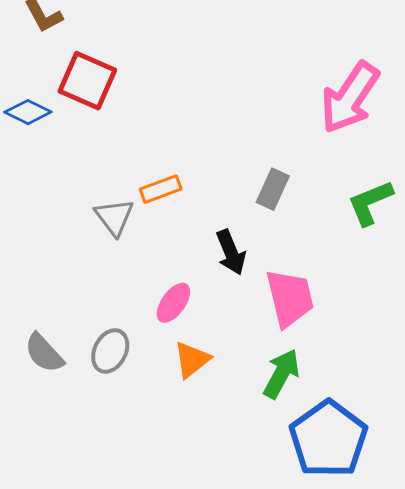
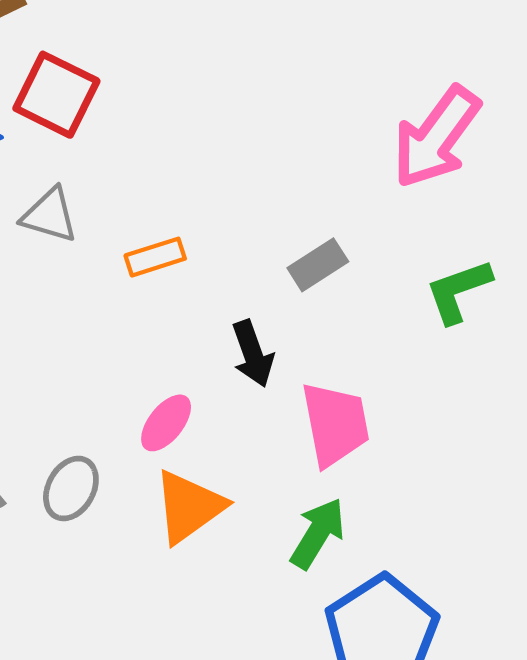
gray rectangle: (273, 189) -> (318, 265), turned 30
gray triangle: (114, 217) -> (50, 215), moved, turned -39
orange triangle: (192, 360) -> (189, 507), size x1.4

